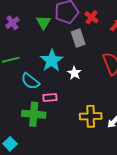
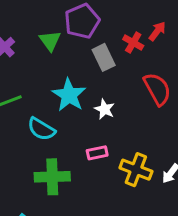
red cross: (92, 17) -> (133, 43), moved
pink rectangle: (50, 98) -> (97, 153), moved
yellow cross: (91, 116) -> (136, 170), turned 30

